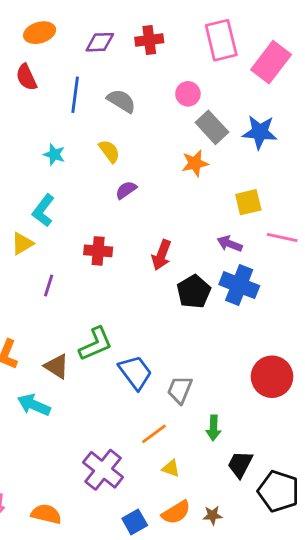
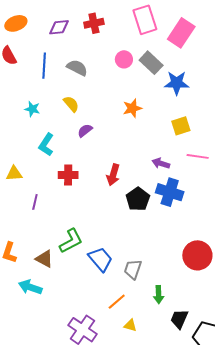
gray rectangle: (212, 127) -> (151, 63), moved
yellow square: (248, 202) -> (181, 126), moved
cyan L-shape: (43, 211) -> (46, 145), moved
yellow triangle: (22, 244) -> (14, 174), turned 30

